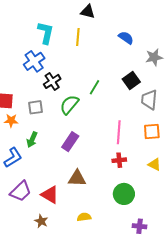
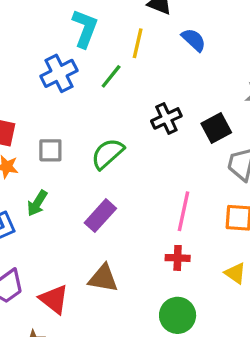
blue semicircle: (126, 38) -> (194, 40), moved
black cross: (52, 81) -> (166, 118), moved
green line: (95, 87) -> (111, 76), moved

